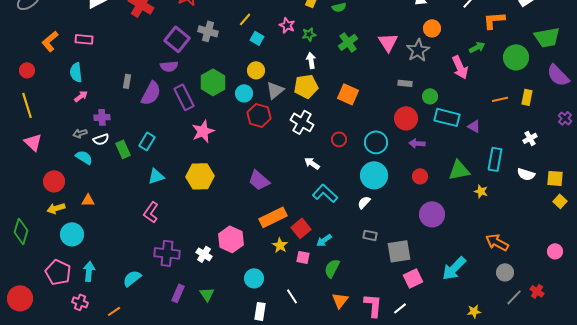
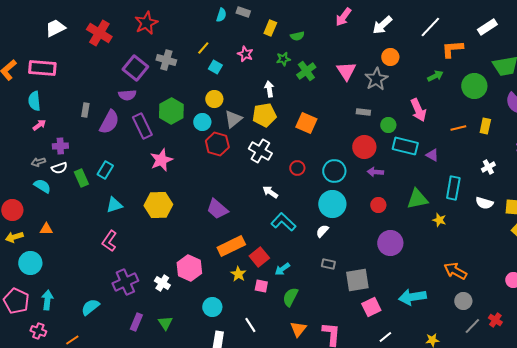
green star: (309, 34) -> (283, 59), moved
pink rectangle: (84, 39) -> (42, 68), size x1.5
pink arrow: (460, 67) -> (418, 110), moved
purple cross: (167, 253) -> (125, 282), turned -30
cyan arrow: (454, 268) -> (412, 297), turned 36
white line: (400, 308) -> (385, 337), moved

